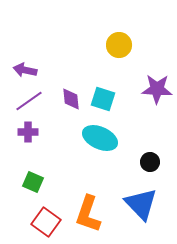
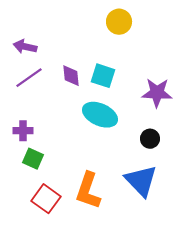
purple star: (157, 89) -> (157, 93), moved
purple cross: (28, 132) -> (23, 131), moved

